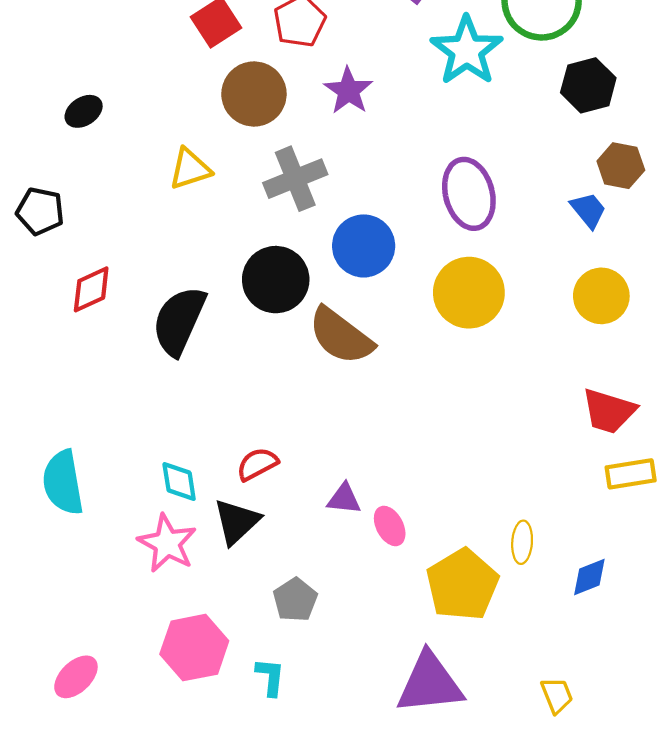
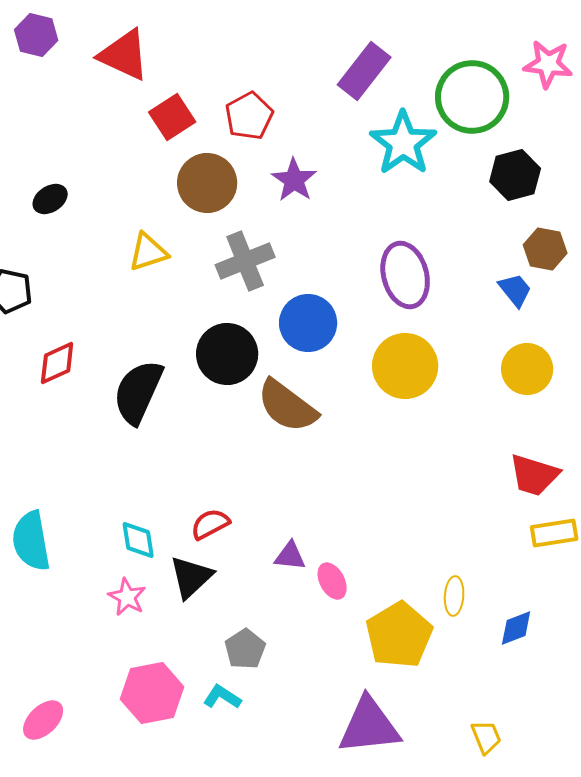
pink star: (167, 543) -> (127, 597), size x0.7
cyan L-shape: (270, 677) -> (222, 697), moved, turned -63

